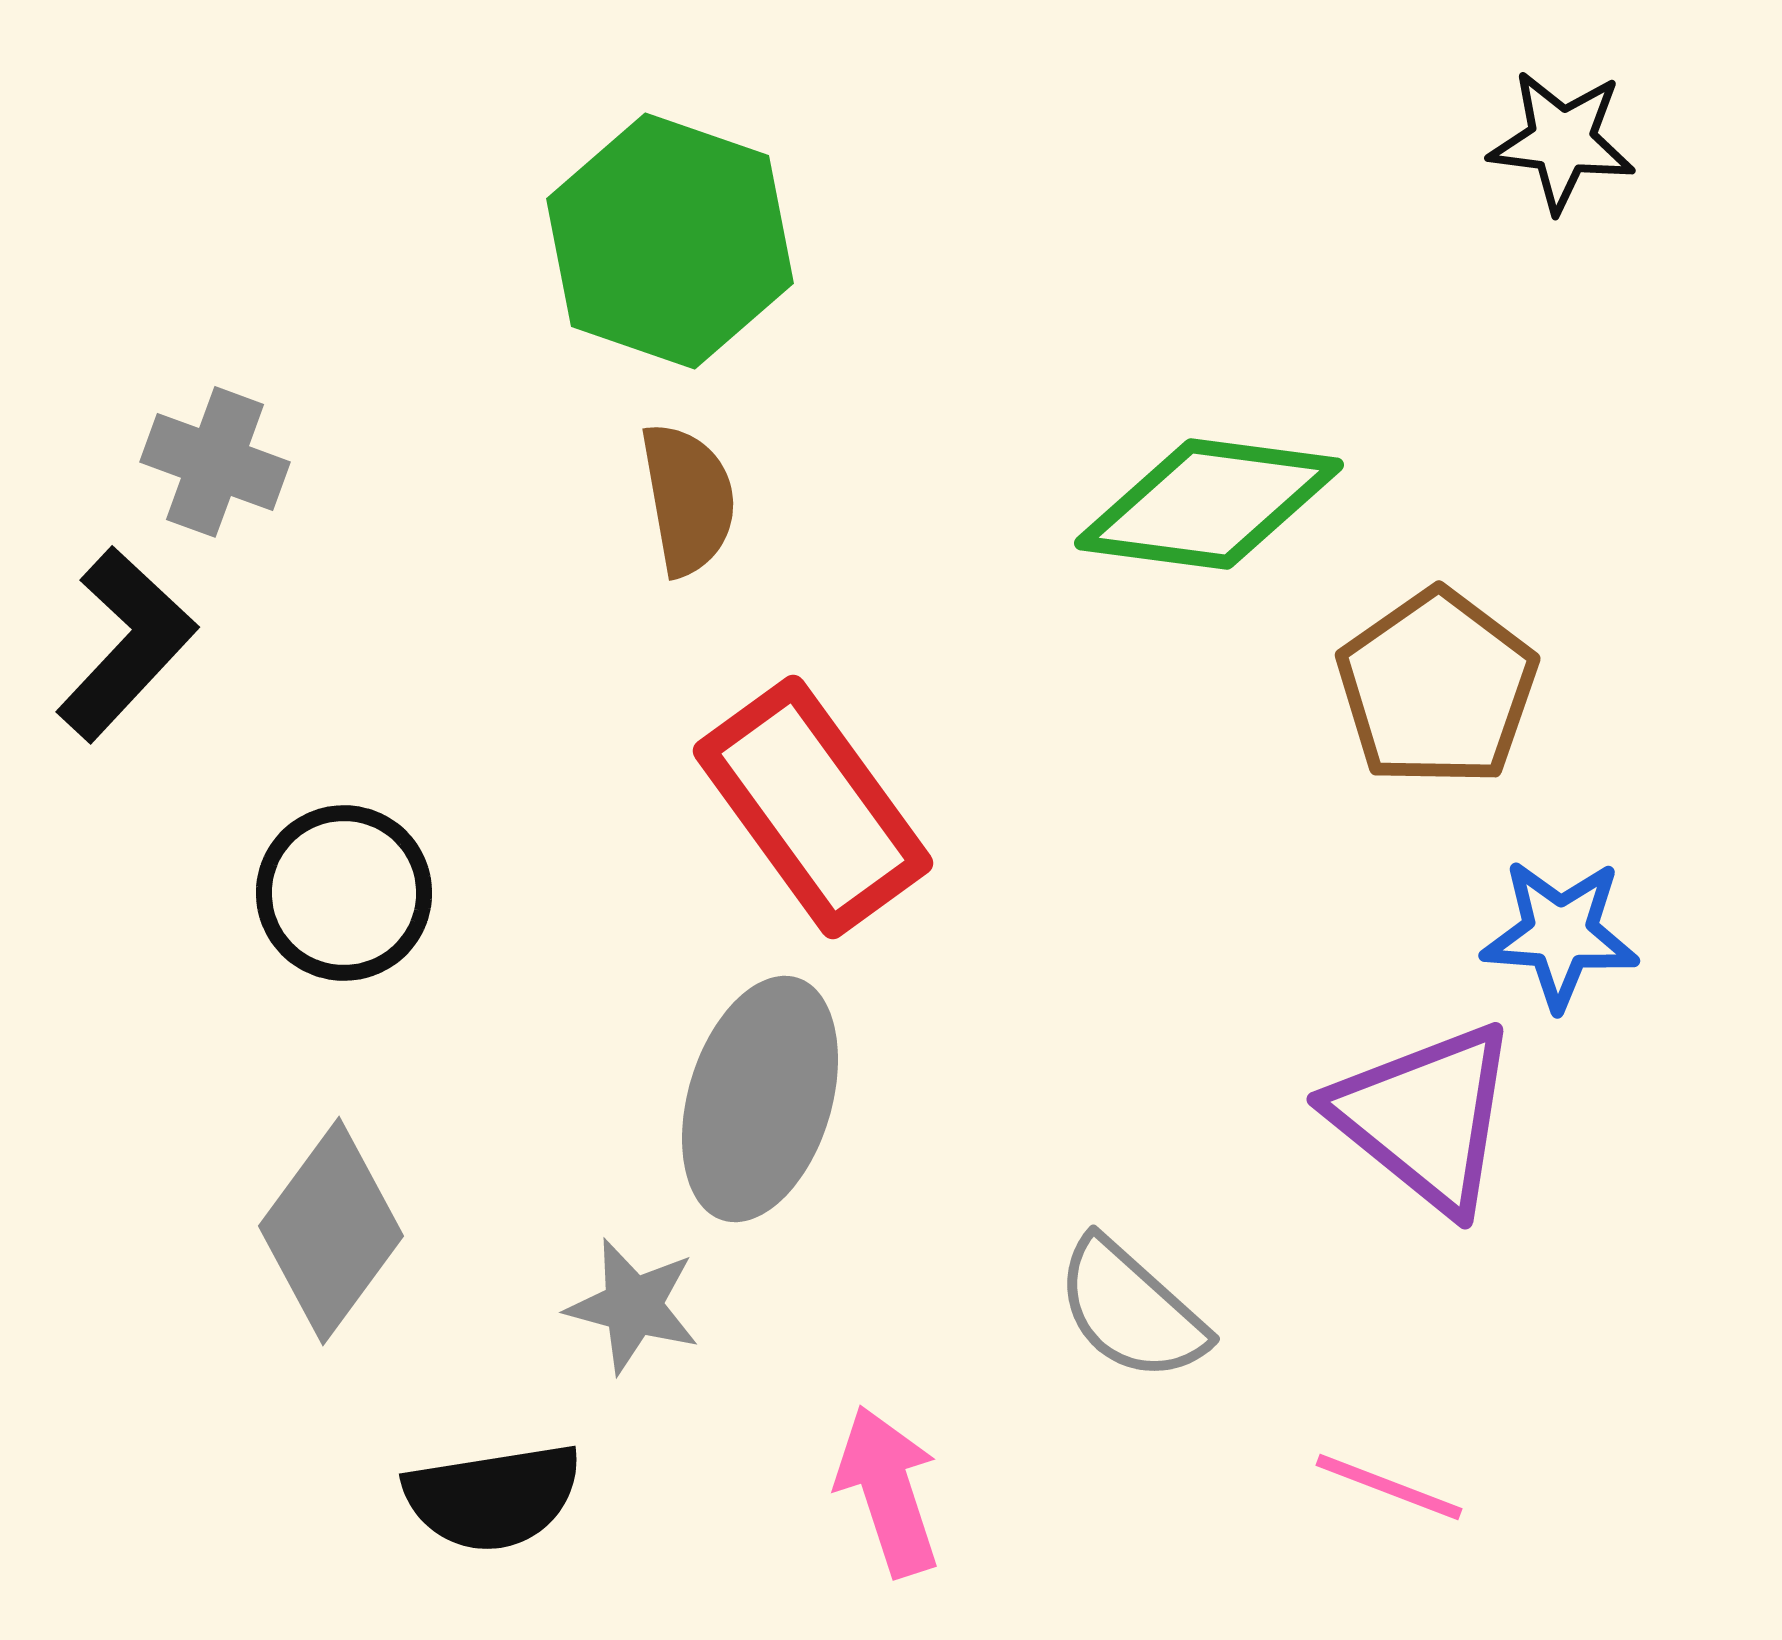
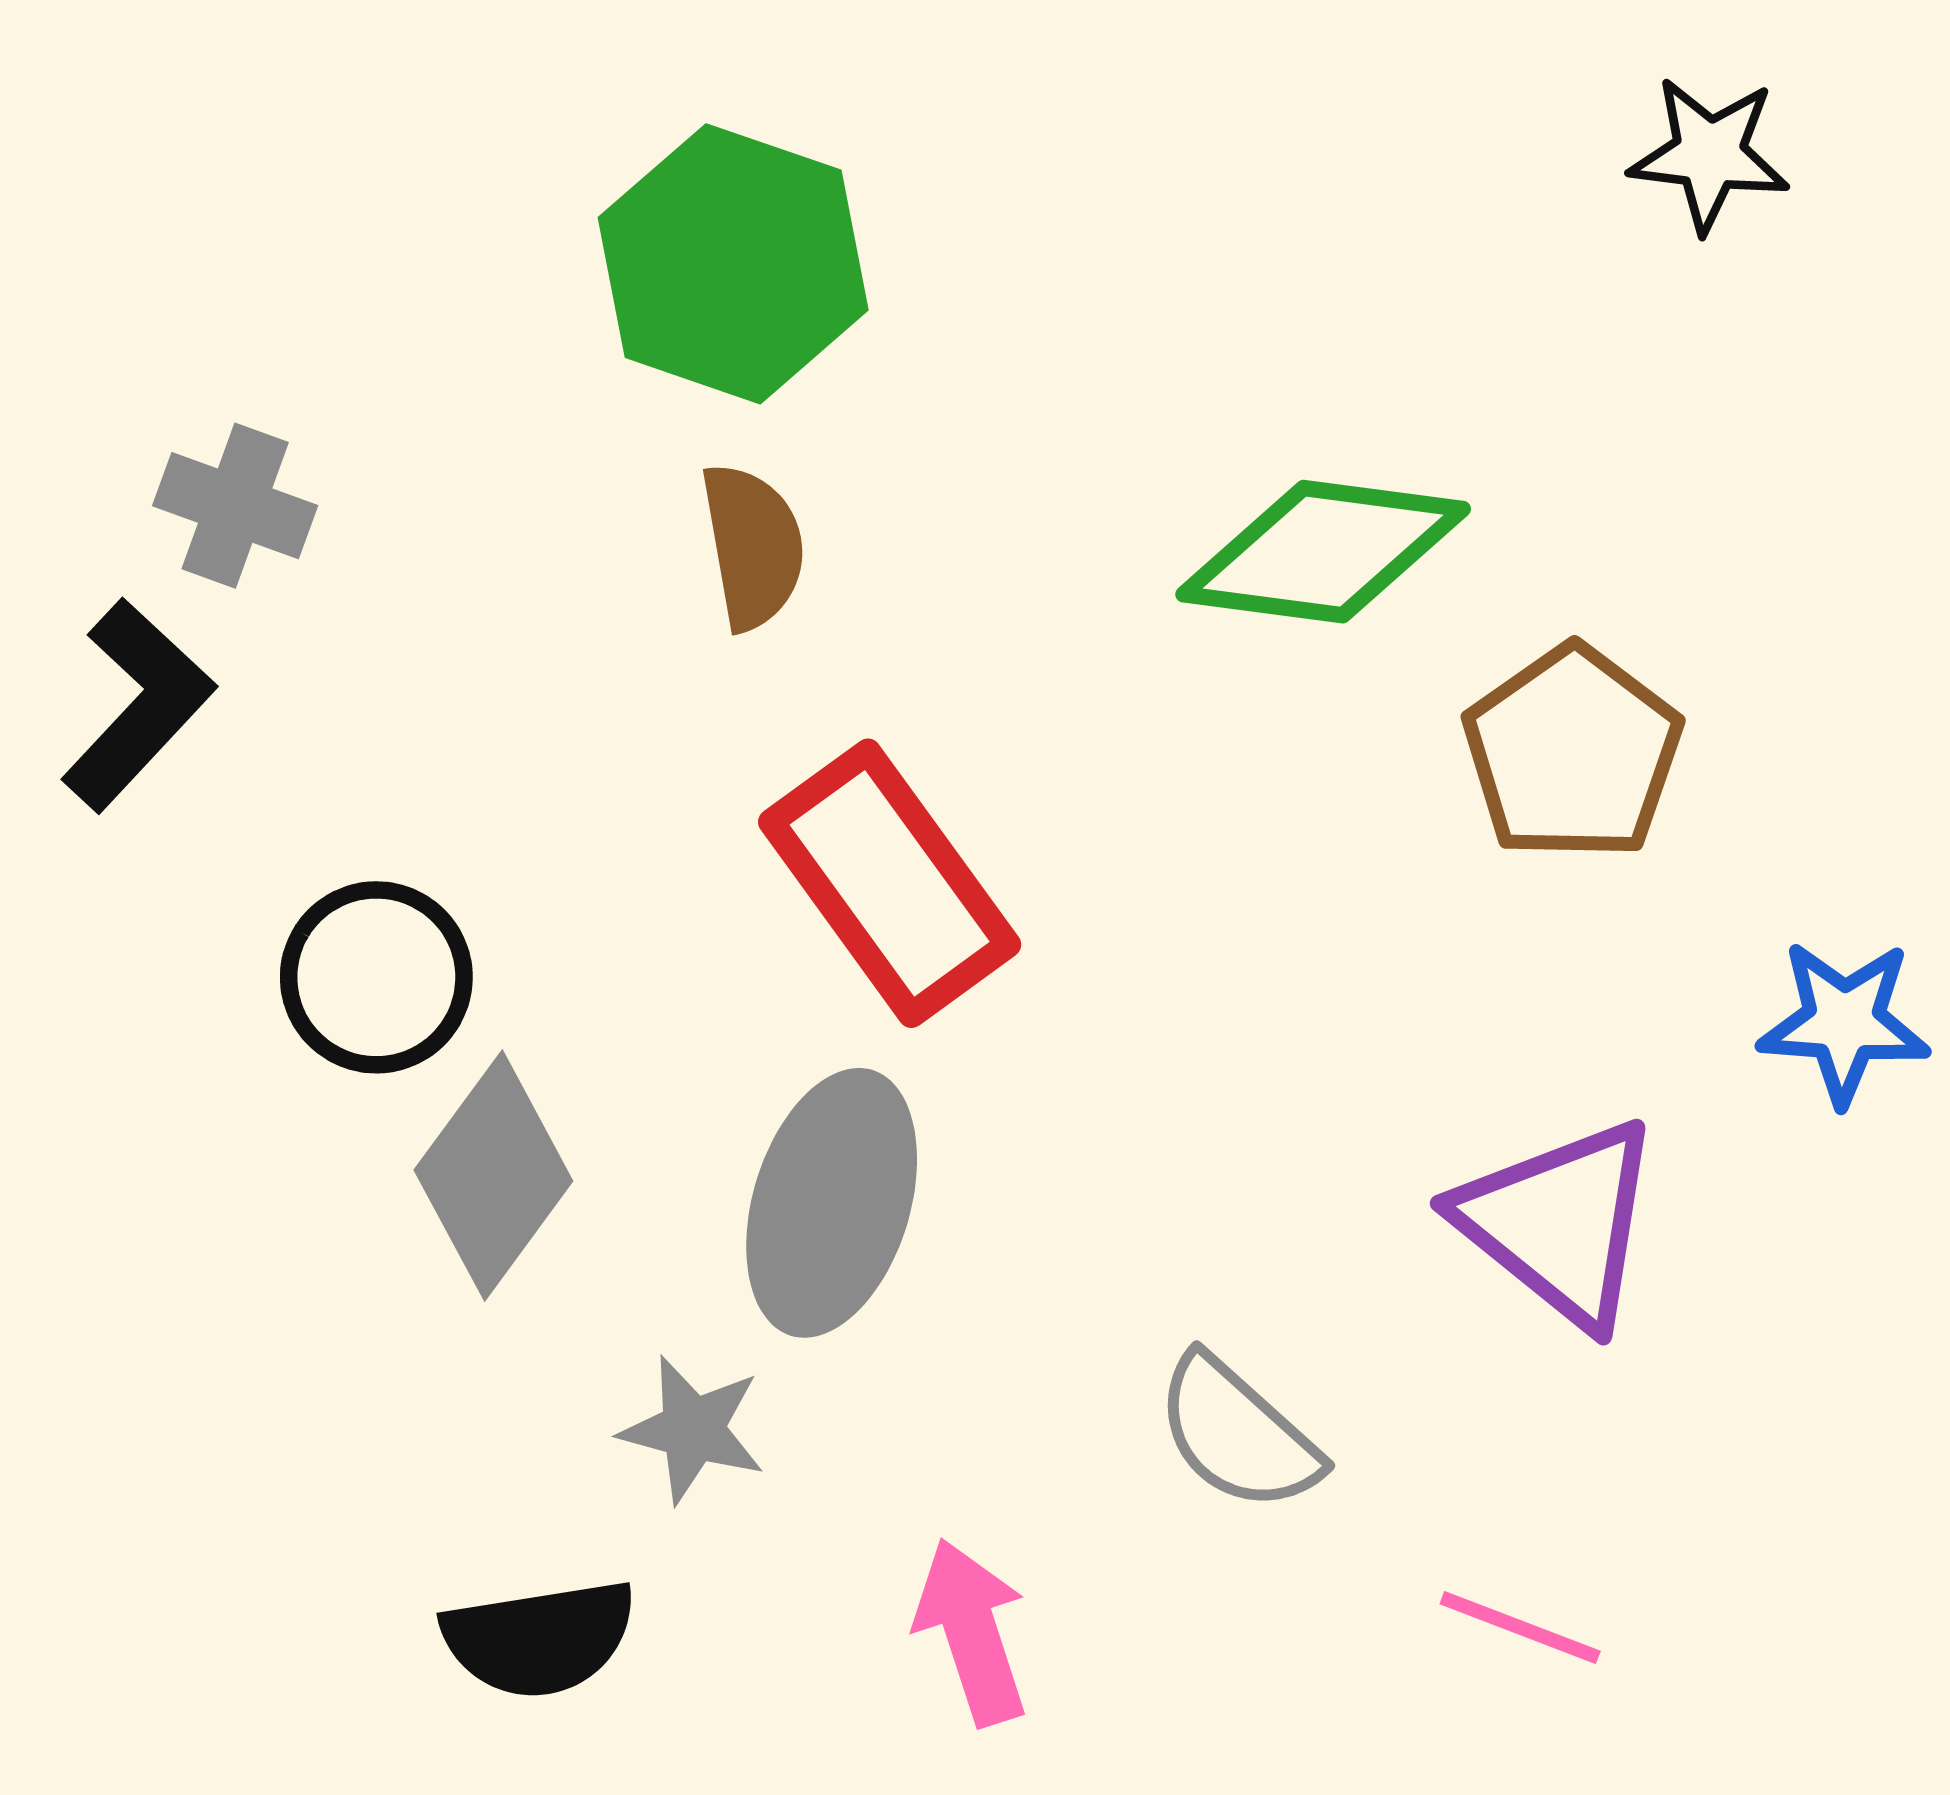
blue star: (1560, 934) -> (1844, 1022), moved
gray diamond: (331, 1231) -> (493, 1175), moved

